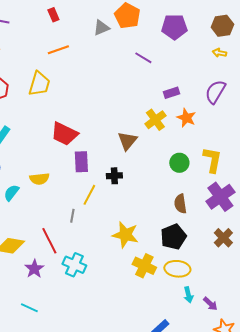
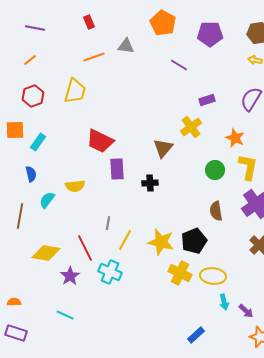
gray triangle: (101, 28) -> (126, 46), moved, turned 30
orange star: (186, 118) -> (235, 138), moved
yellow line: (89, 195) -> (125, 240), moved
black pentagon: (173, 237) -> (194, 241), moved

